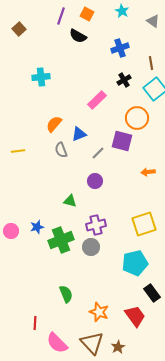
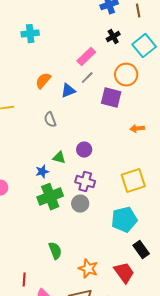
brown line: (151, 63) -> (138, 11), moved
gray semicircle: (61, 150) -> (50, 120), moved
gray line: (98, 153) -> (87, 78), moved
purple circle: (95, 181) -> (84, 150), moved
purple cross: (96, 225) -> (85, 182), turned 30
blue star: (37, 227) -> (42, 172), moved

